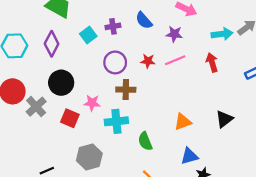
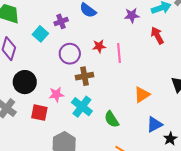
purple star: (174, 34) -> (132, 15), moved
pink line: (175, 60) -> (119, 53), moved, turned -60
cyan cross: (116, 121) -> (82, 107), turned -35

